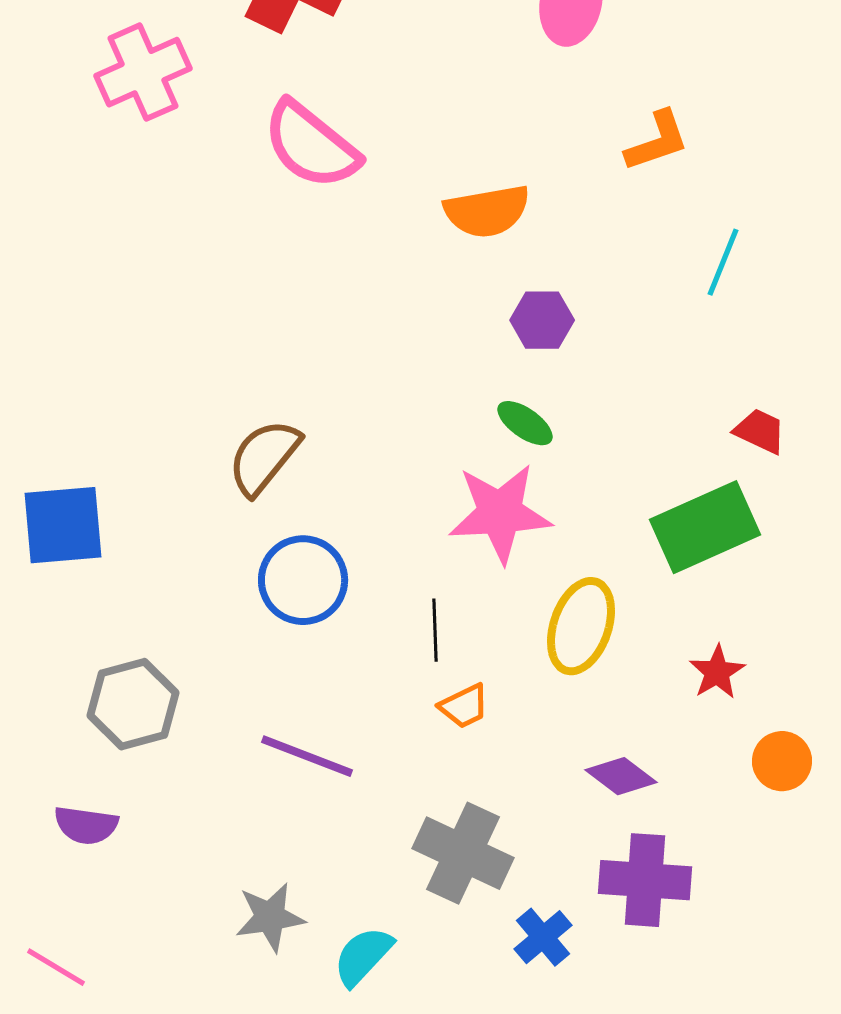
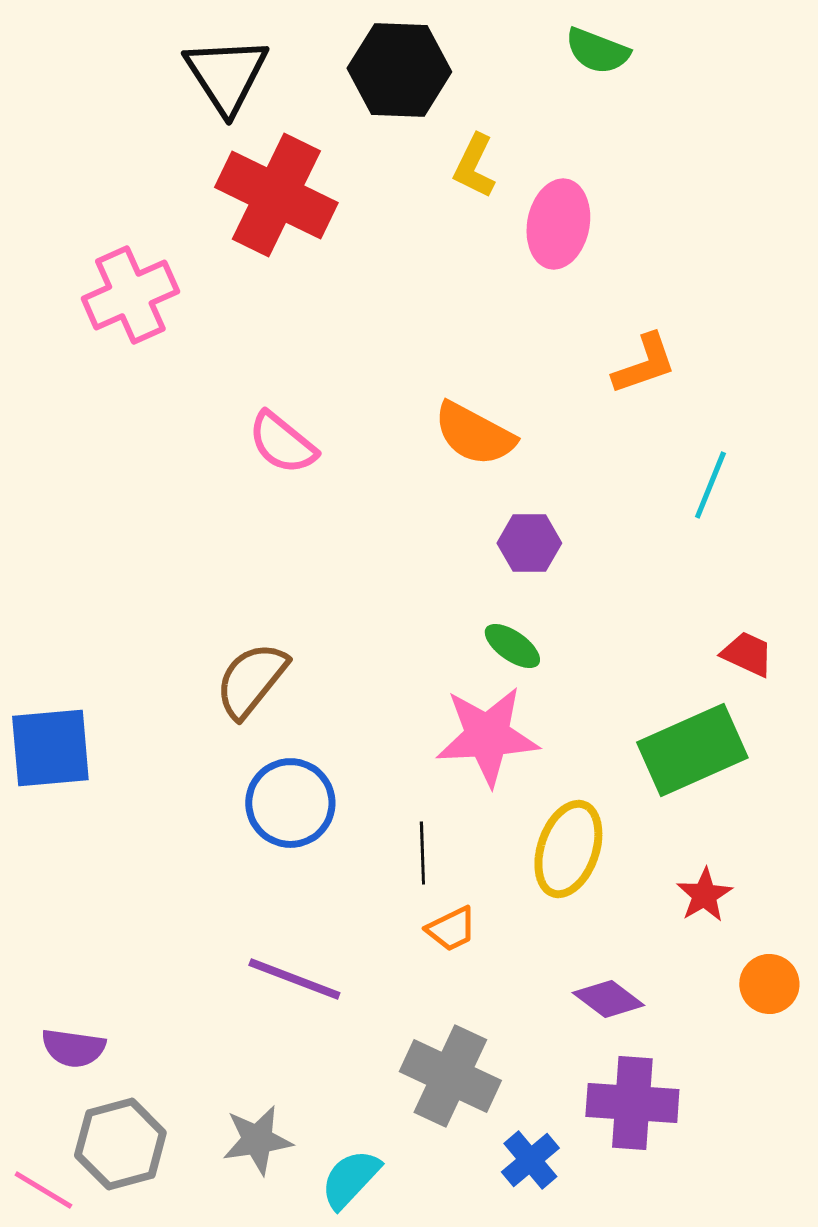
pink semicircle: (311, 145) -> (282, 443), moved, size x0.7
orange semicircle: (487, 211) -> (474, 434), turned 38
gray hexagon: (133, 704) -> (120, 1144), moved

